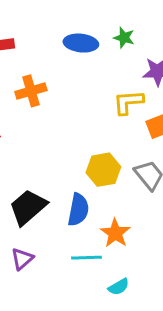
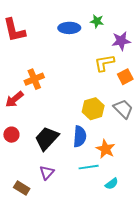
orange cross: (31, 91) -> (34, 79), moved

